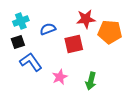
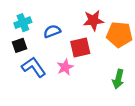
pink star: (60, 77) -> (65, 67), moved
green arrow: (91, 81) -> (118, 79), moved

